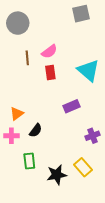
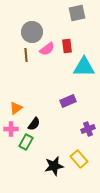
gray circle: (18, 23) -> (32, 32), moved
cyan triangle: (88, 70) -> (84, 67), turned -40
red rectangle: (50, 73) -> (67, 46), moved
green rectangle: (29, 161) -> (26, 142), moved, turned 35

